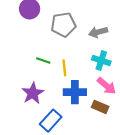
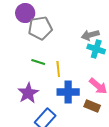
gray pentagon: (63, 25) -> (40, 28), moved
cyan cross: (101, 60) -> (96, 49), moved

